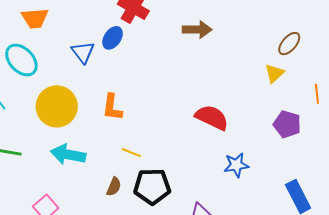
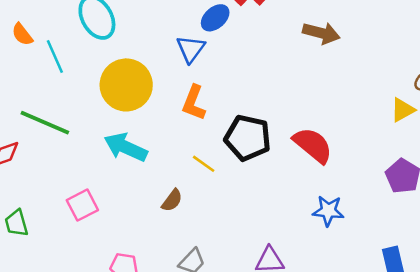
blue triangle: (83, 52) -> (191, 49), moved
black pentagon: (152, 186) -> (248, 138), moved

